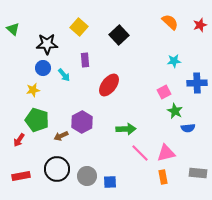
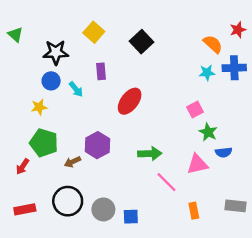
orange semicircle: (170, 22) -> (213, 44), moved
blue cross: (197, 83) -> (234, 68), moved
pink triangle: (166, 153) -> (197, 164), moved

